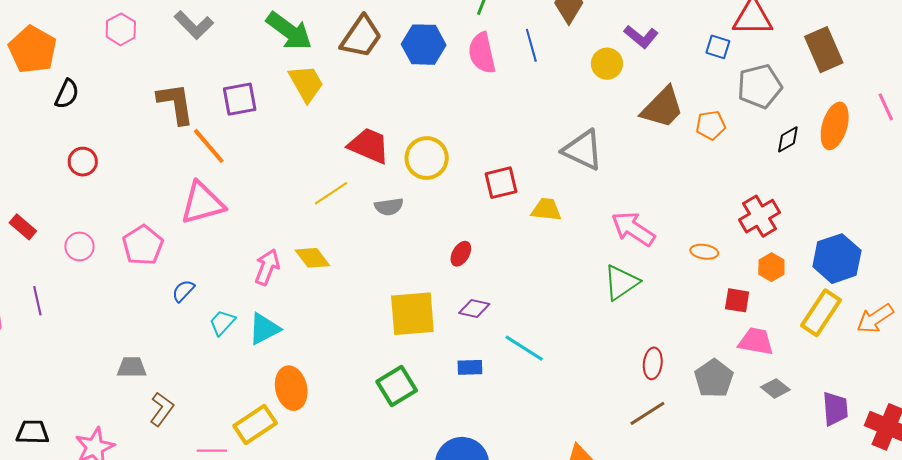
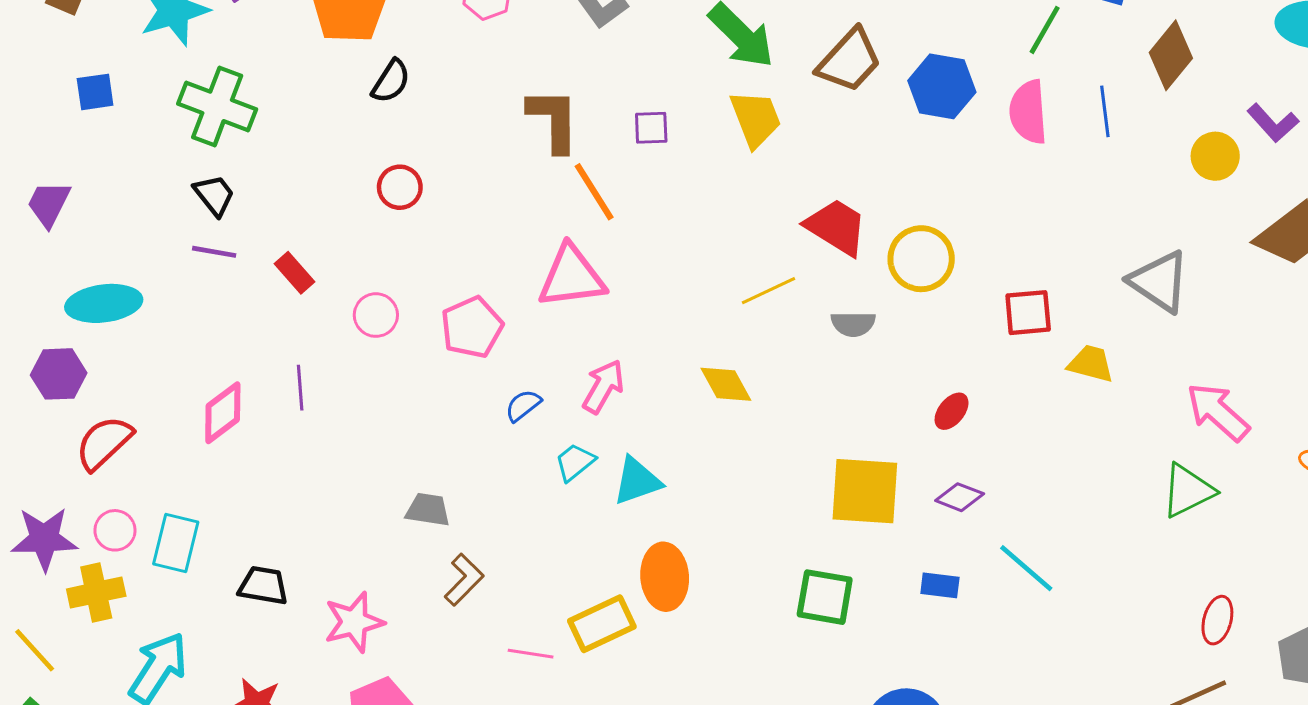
purple square: (240, 99) -> (651, 128), size x0.7
pink arrow: (267, 267) -> (603, 386), moved
green square: (397, 386) -> (825, 597), turned 33

